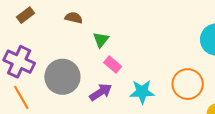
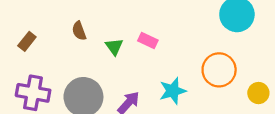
brown semicircle: (74, 18) -> (79, 31), turned -108
pink rectangle: (113, 65) -> (148, 40), moved

